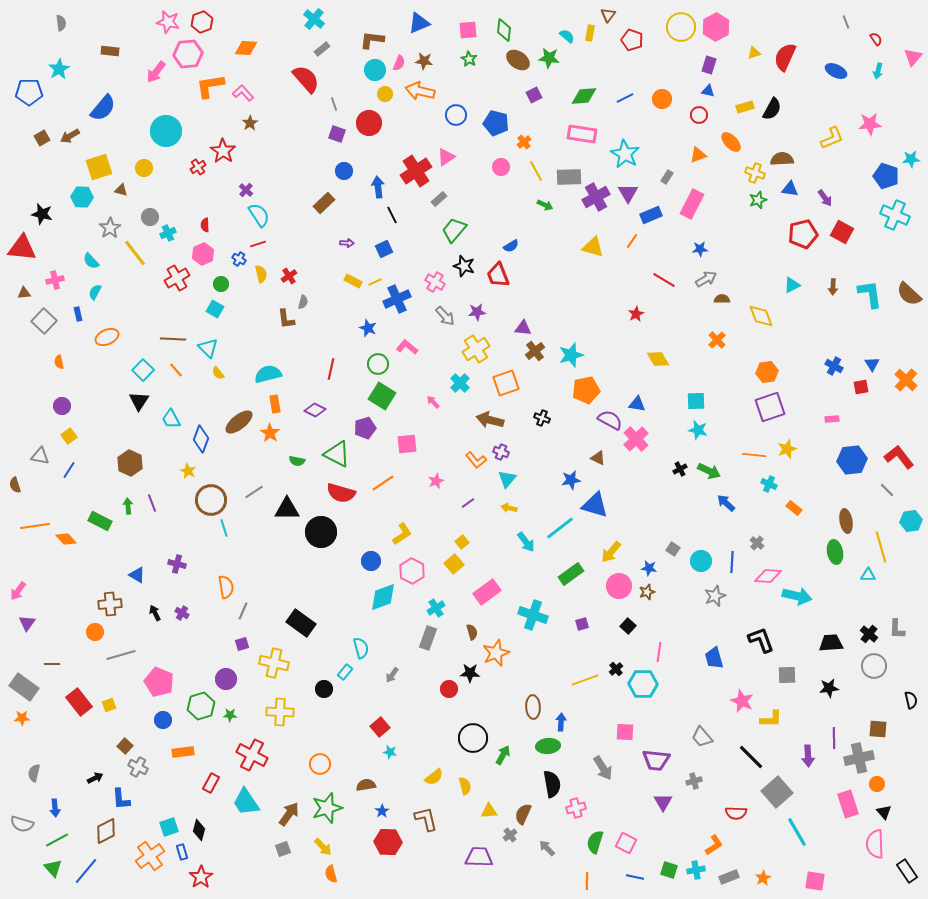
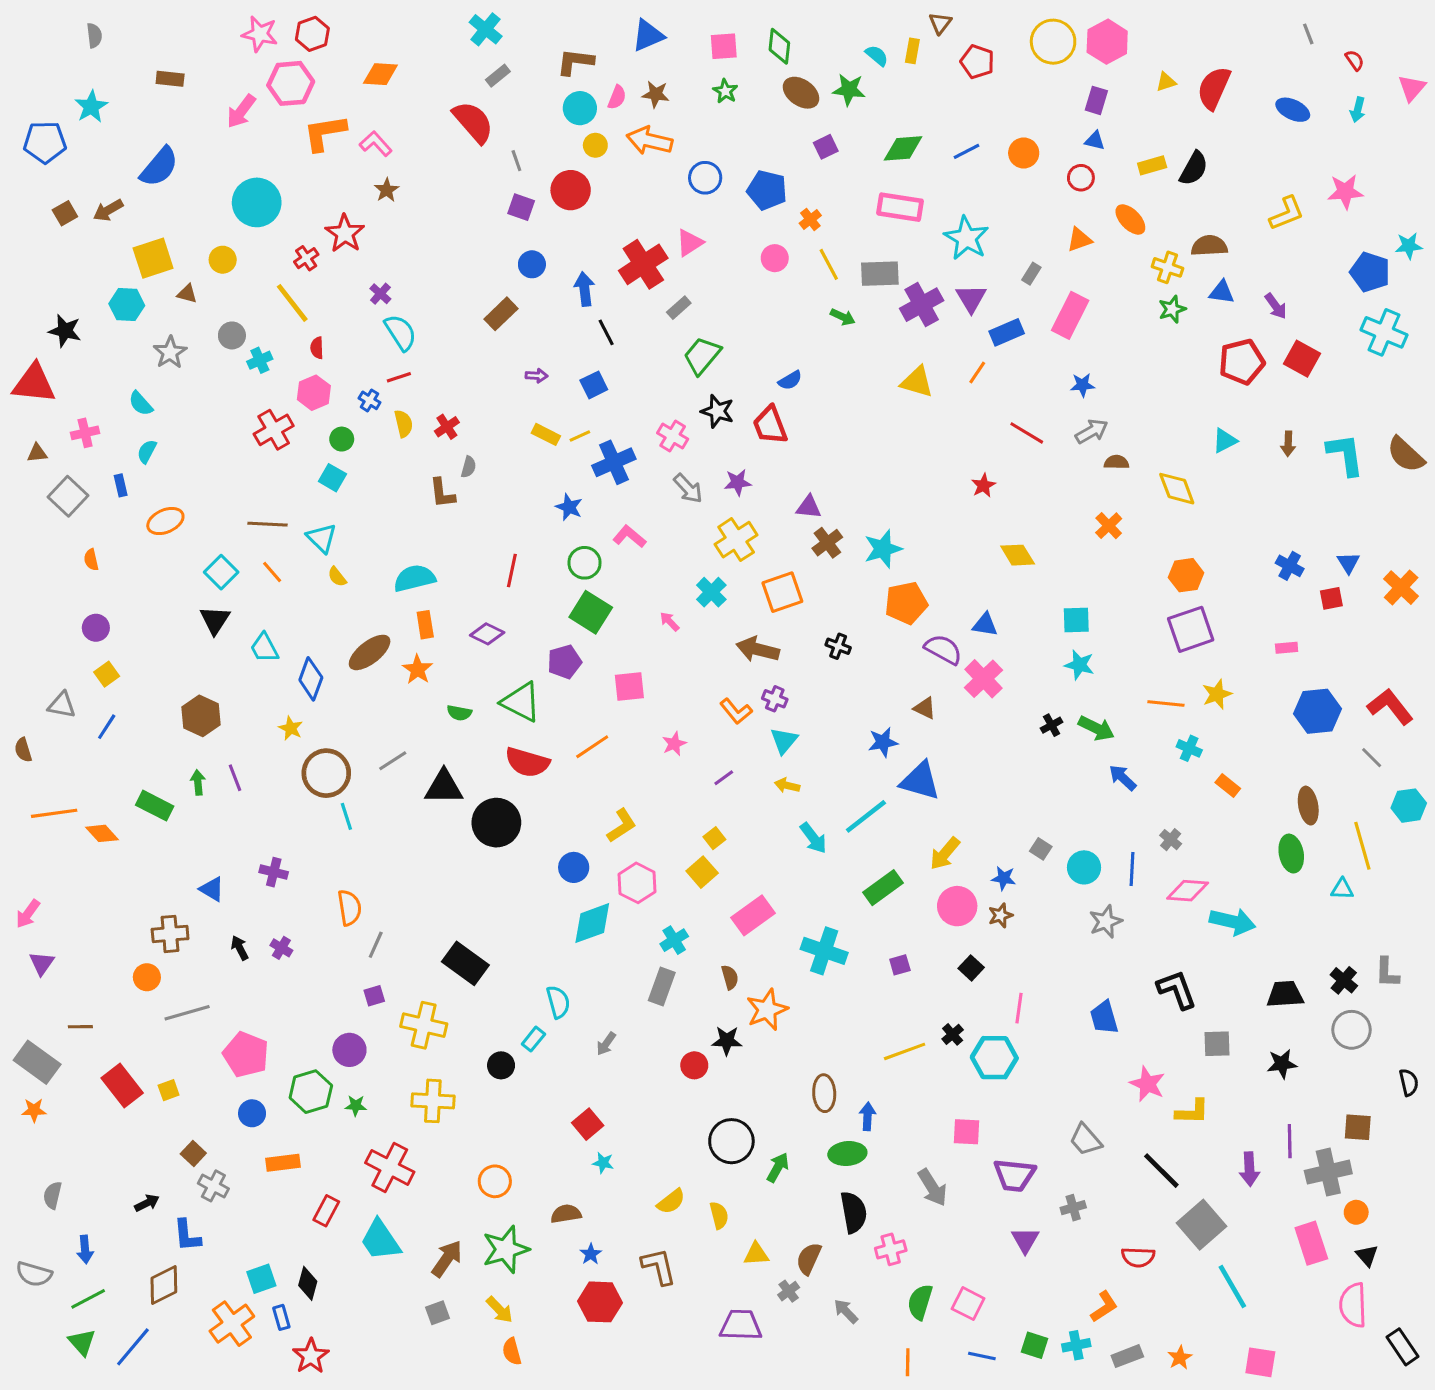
yellow line: (135, 253) -> (292, 303), moved

